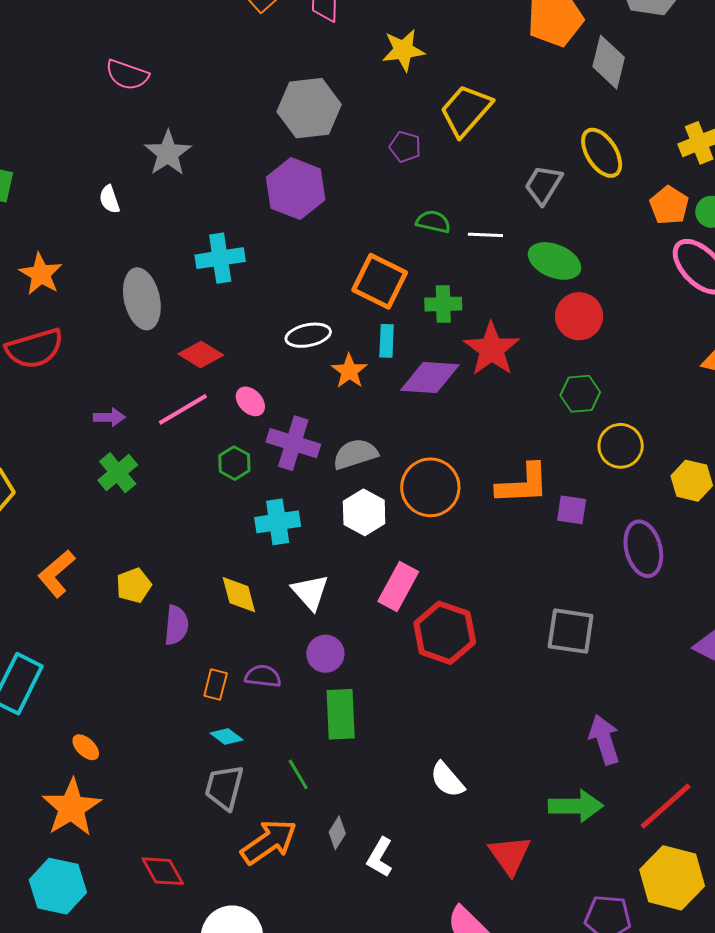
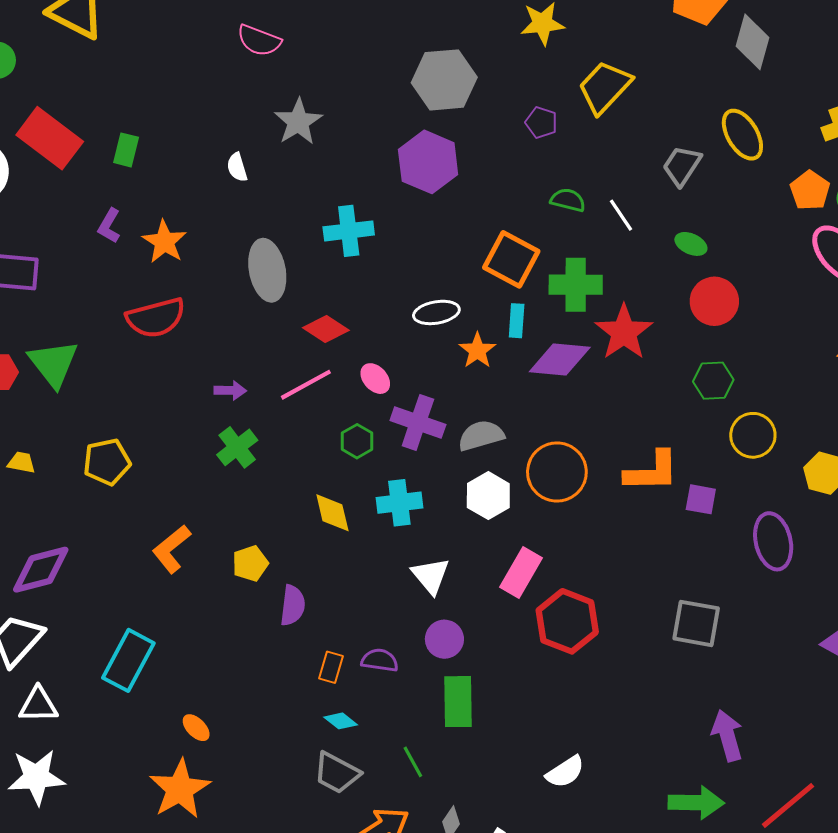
white line: (485, 235) -> (621, 215), turned 52
green ellipse: (555, 261) -> (691, 244), size x0.6
green cross: (443, 304) -> (576, 285), size x1.4
yellow diamond: (239, 595) -> (332, 513), moved
white semicircle: (447, 780) -> (565, 772), turned -84
gray trapezoid: (224, 787) -> (337, 773), turned -78

